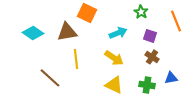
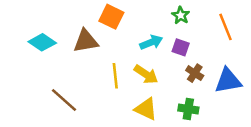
purple square: (150, 36) -> (181, 47), moved
yellow line: (76, 59) -> (115, 76), moved
blue triangle: (171, 78) -> (228, 81), moved, size x1.6

